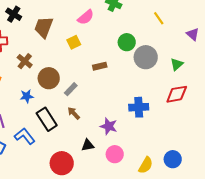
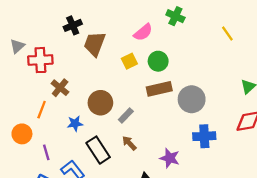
black cross: (14, 14) -> (73, 25), moved, turned 35
green circle: (127, 42) -> (158, 61), moved
gray circle: (146, 57) -> (192, 99), moved
brown cross: (25, 61) -> (60, 88), moved
brown rectangle: (100, 66) -> (159, 89), size x1.5

